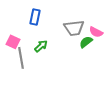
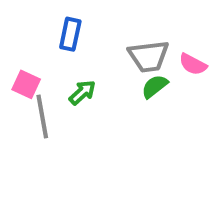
green semicircle: (86, 42) -> (155, 86), moved

